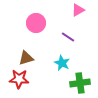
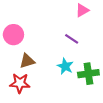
pink circle: (36, 23) -> (13, 35), moved
green cross: (80, 83) -> (88, 74), moved

